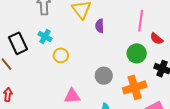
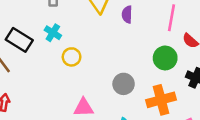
purple semicircle: (100, 26) -> (127, 14), moved
black rectangle: (18, 43) -> (19, 40), turned -35

